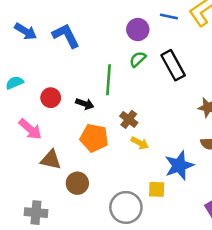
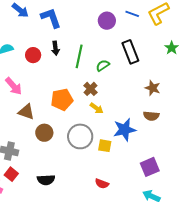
green semicircle: (138, 59) -> (103, 66), moved
red circle: (51, 98) -> (33, 55), moved
black arrow: (85, 104) -> (55, 48), moved, turned 56
orange pentagon: (94, 138) -> (62, 100), turned -30
gray circle: (126, 207) -> (80, 136), moved

